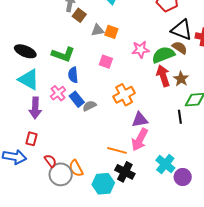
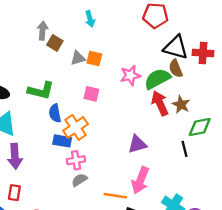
brown semicircle: (180, 48) -> (176, 68), turned -140
pink cross: (58, 93) -> (76, 160), moved, turned 35
orange cross: (124, 95) -> (76, 127), moved
blue rectangle: (77, 99) -> (62, 141), turned -35
gray semicircle: (89, 106) -> (79, 180), moved
purple triangle: (140, 120) -> (137, 144), moved

